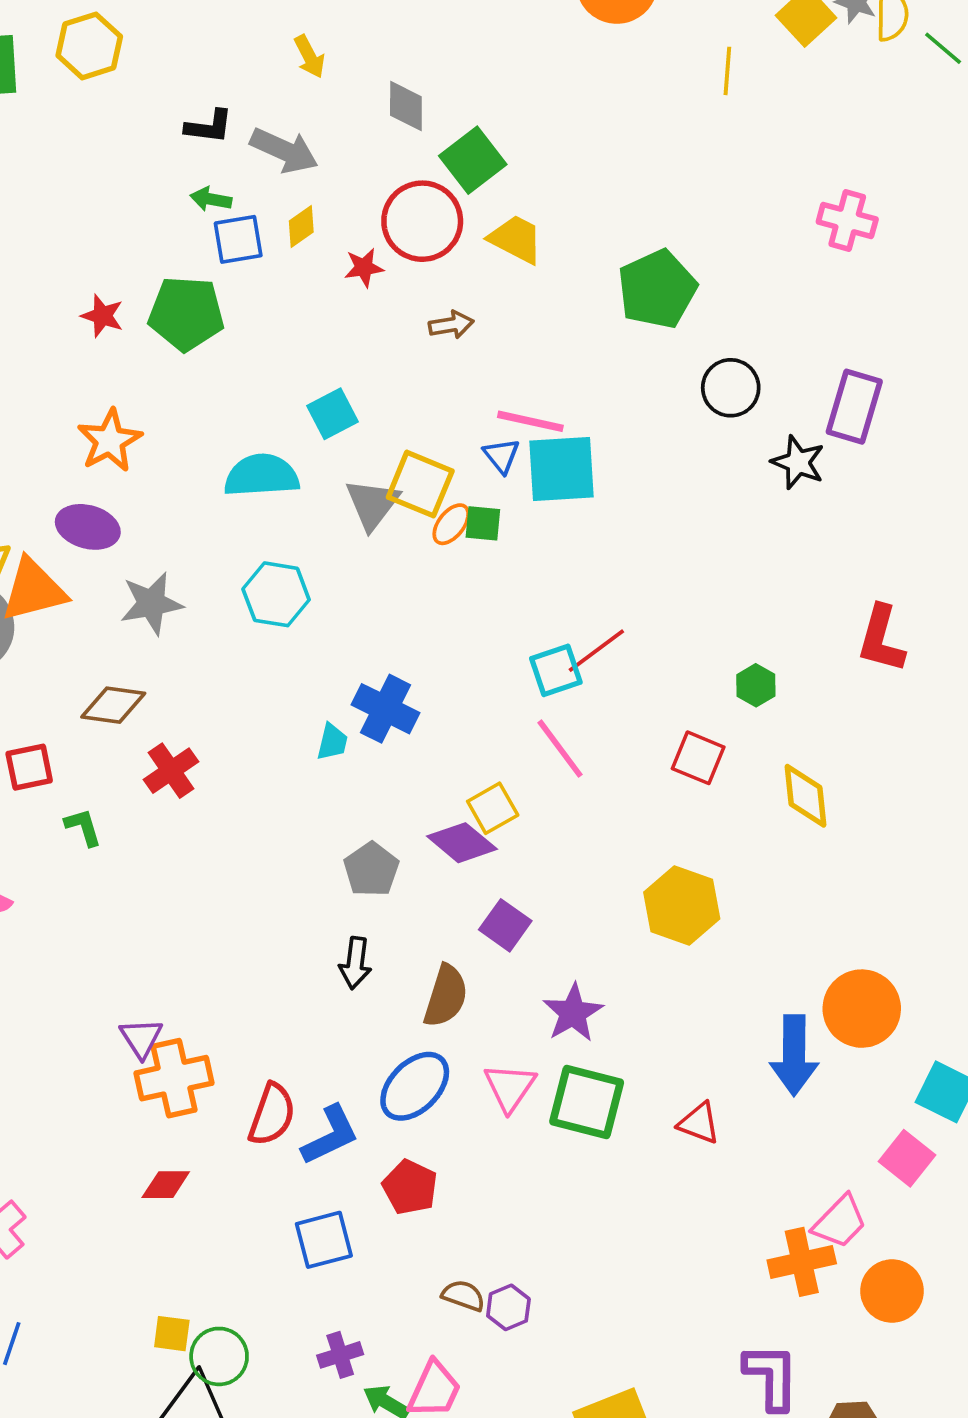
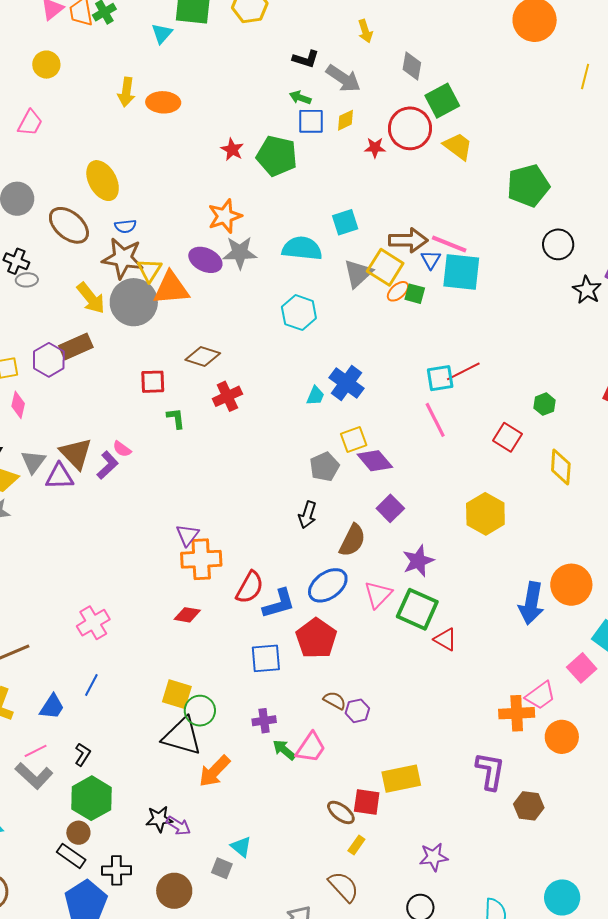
brown arrow: (451, 325) -> (408, 240), moved, size x1.6
gray star: (151, 603) -> (240, 253), moved
yellow square: (493, 808) -> (354, 440), moved
red triangle: (699, 1123) -> (445, 639), moved
red pentagon: (410, 1187) -> (316, 638), size x1.4
yellow square: (172, 1334) -> (177, 694), size x1.4

